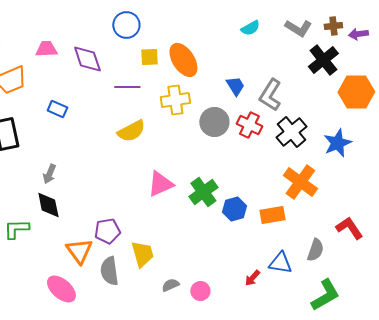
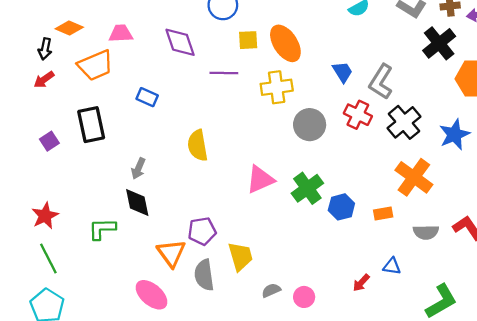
pink trapezoid: (46, 49) -> (121, 33), moved
gray circle: (214, 122) -> (310, 125), moved
yellow semicircle: (131, 131) -> (198, 145), moved, turned 108
orange rectangle: (272, 215) -> (383, 214), size x0.7
gray semicircle: (315, 250) -> (426, 232), moved, turned 70
blue triangle: (280, 263) -> (392, 266), size x0.7

